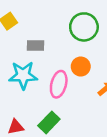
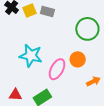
gray rectangle: (35, 45) -> (47, 12), moved

